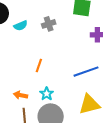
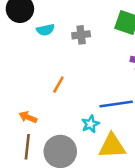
cyan star: (47, 94) -> (90, 124), moved

